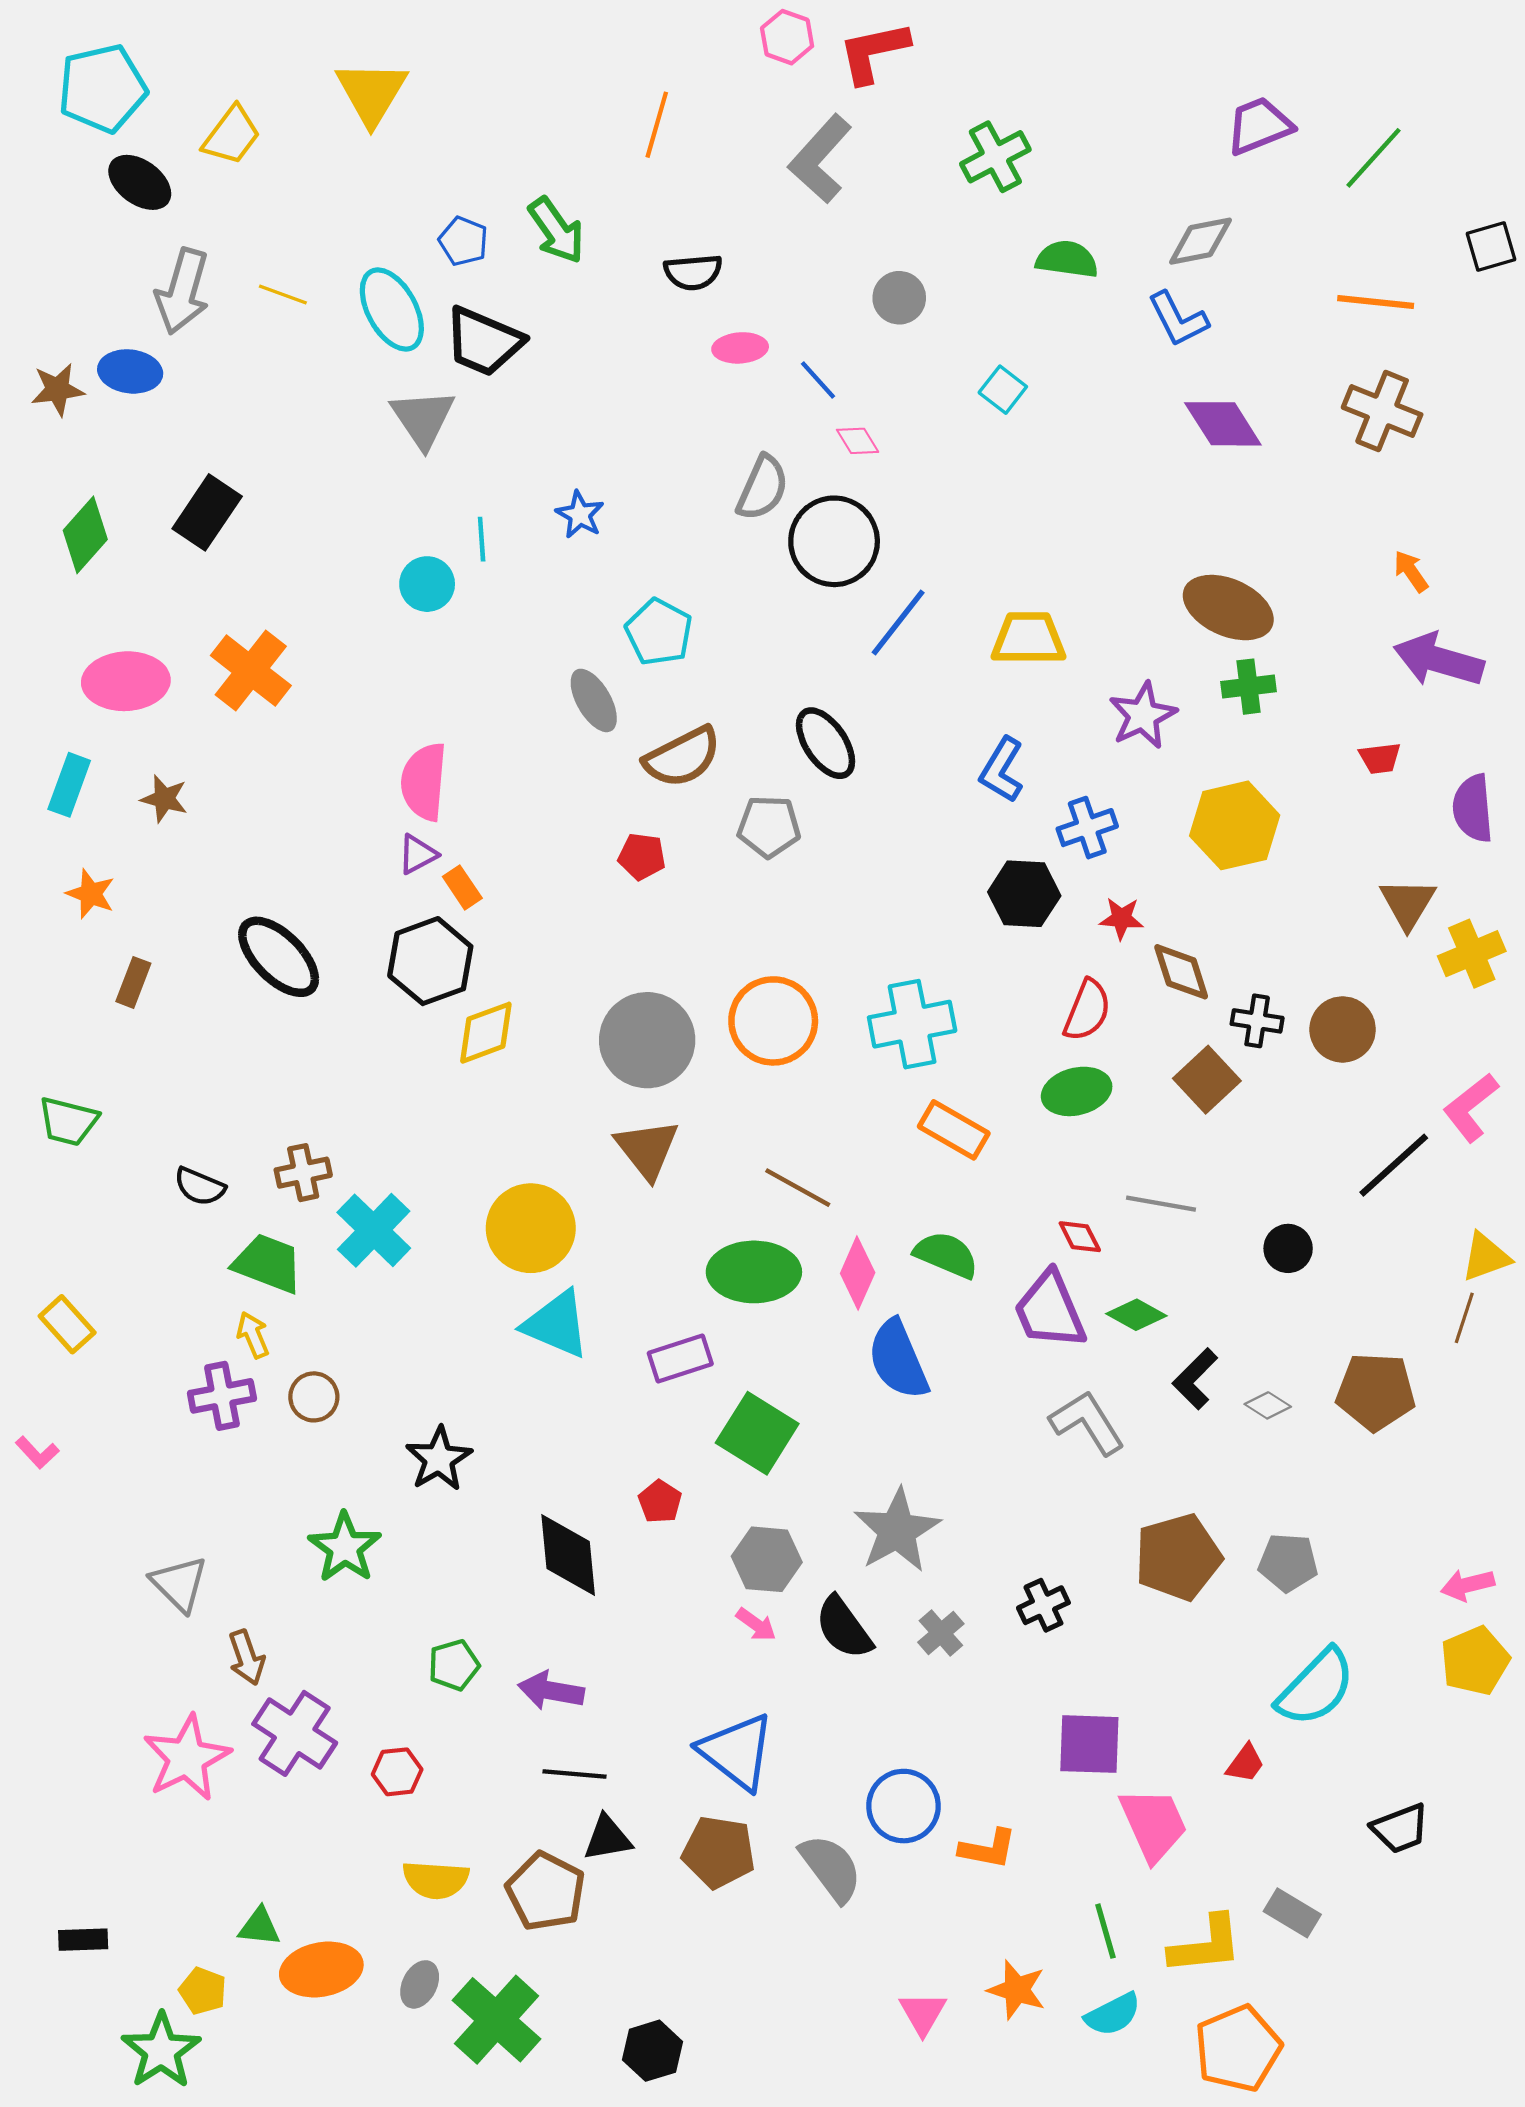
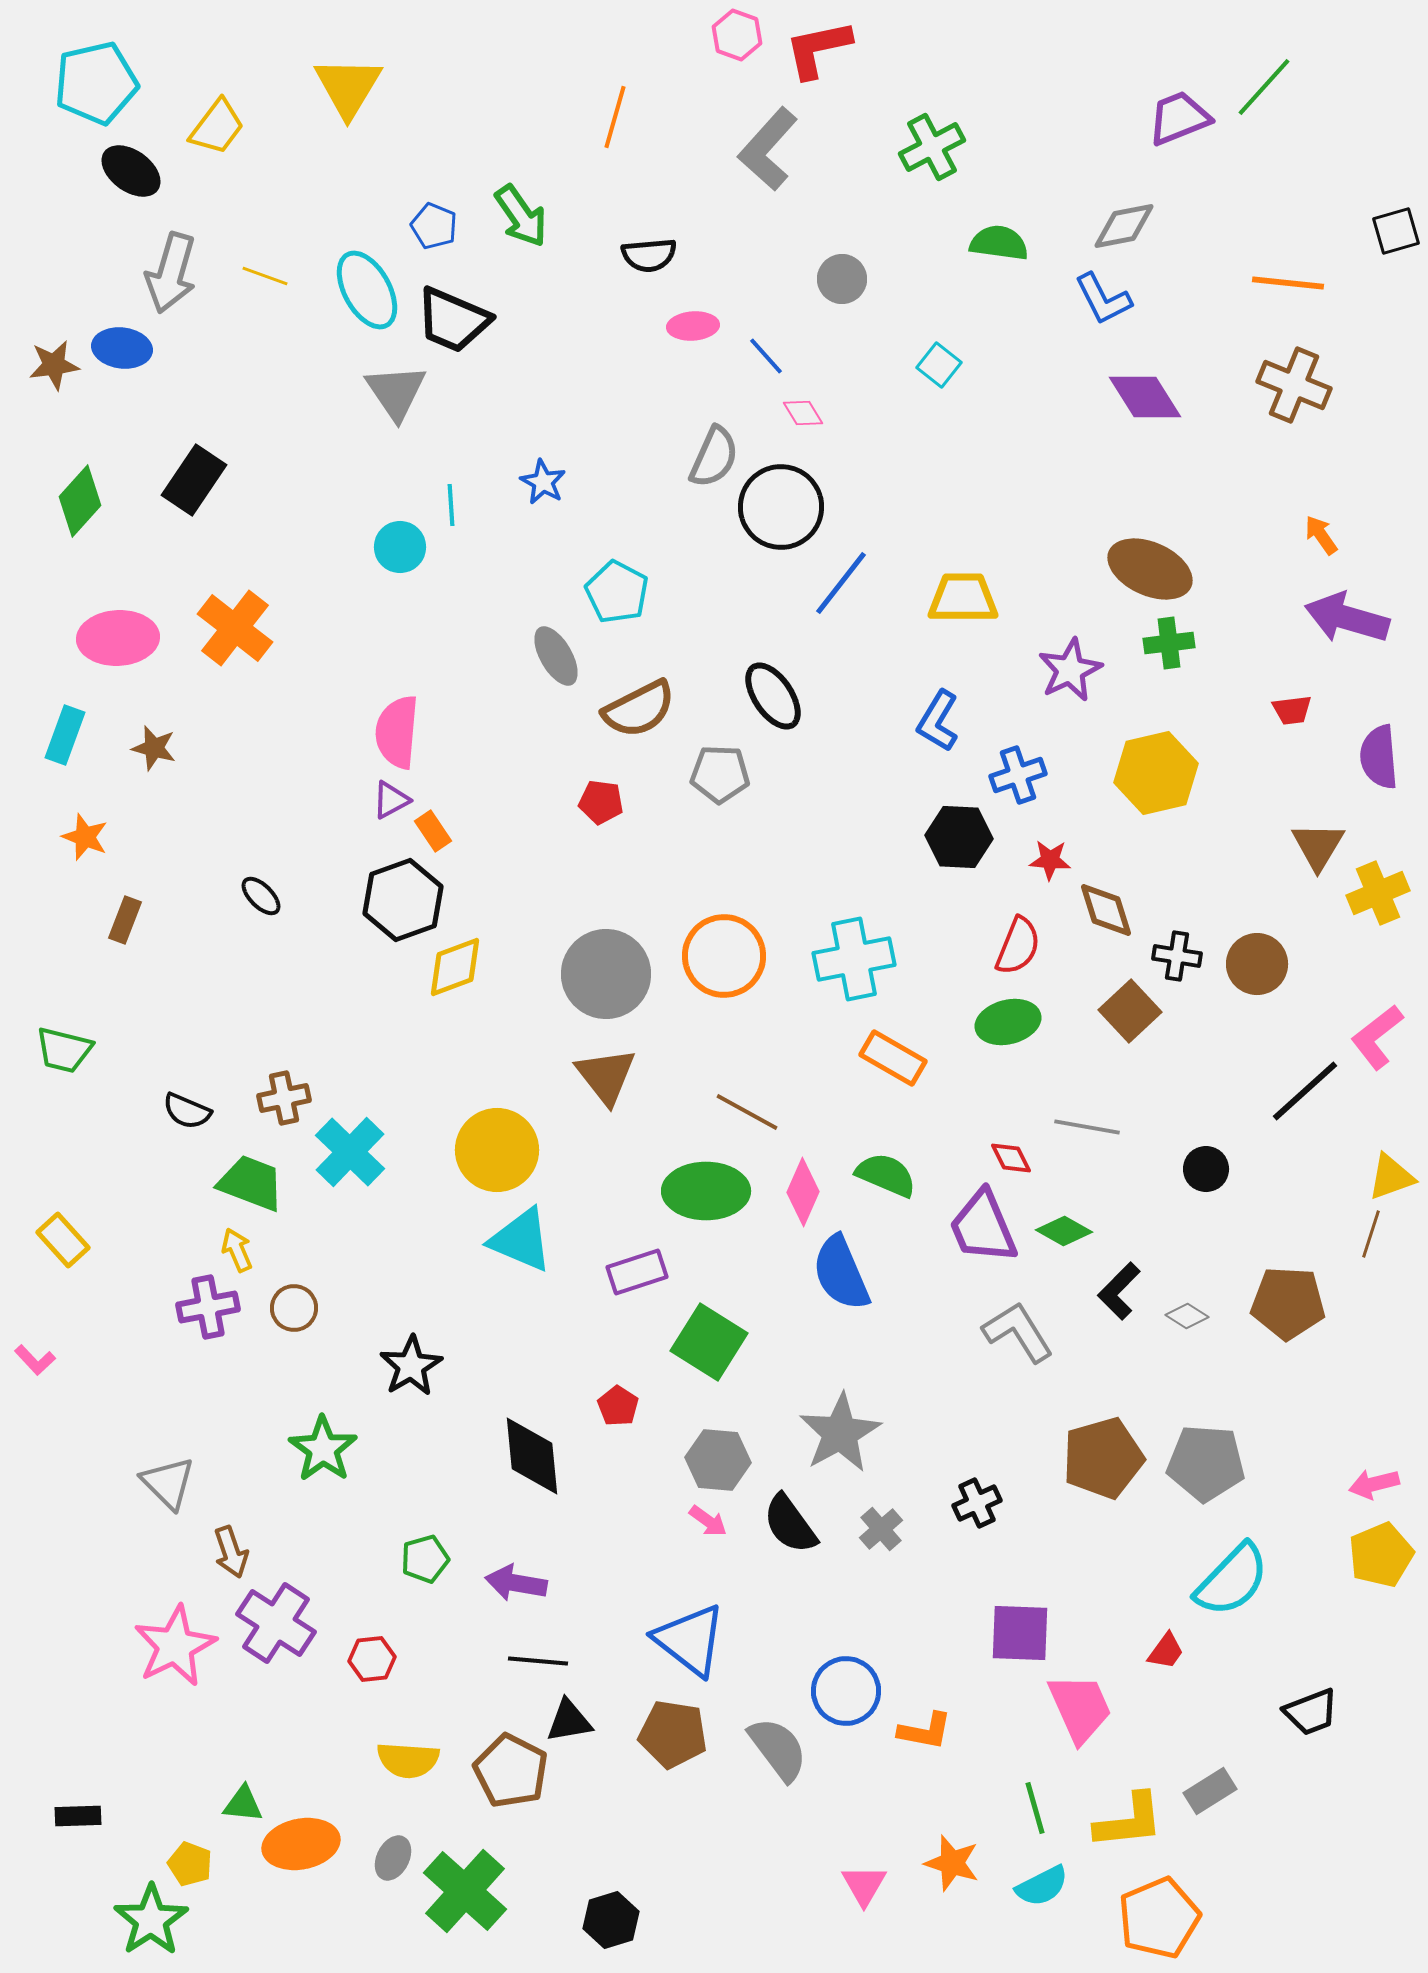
green line: (1374, 158) -> (1264, 87), moved
black ellipse: (279, 957) -> (261, 896), size x0.5
gray pentagon: (1288, 1562) -> (1206, 1463), size x1.4
gray rectangle: (1292, 1913) -> (1210, 1791), turned -63

